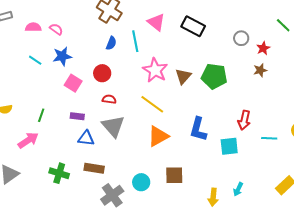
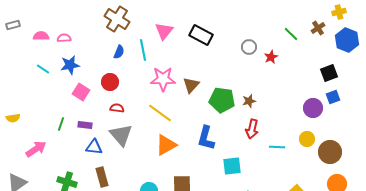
pink triangle: (156, 22) -> (164, 31), turned 30
pink semicircle: (56, 29) -> (64, 38), turned -40
pink star: (155, 70) -> (163, 79), turned -30
brown star: (260, 70) -> (249, 101), moved
green pentagon: (214, 76) -> (222, 100), moved
green line: (41, 115) -> (61, 124), moved
cyan square: (229, 146) -> (232, 166), moved
brown rectangle: (94, 168) -> (102, 177), turned 66

